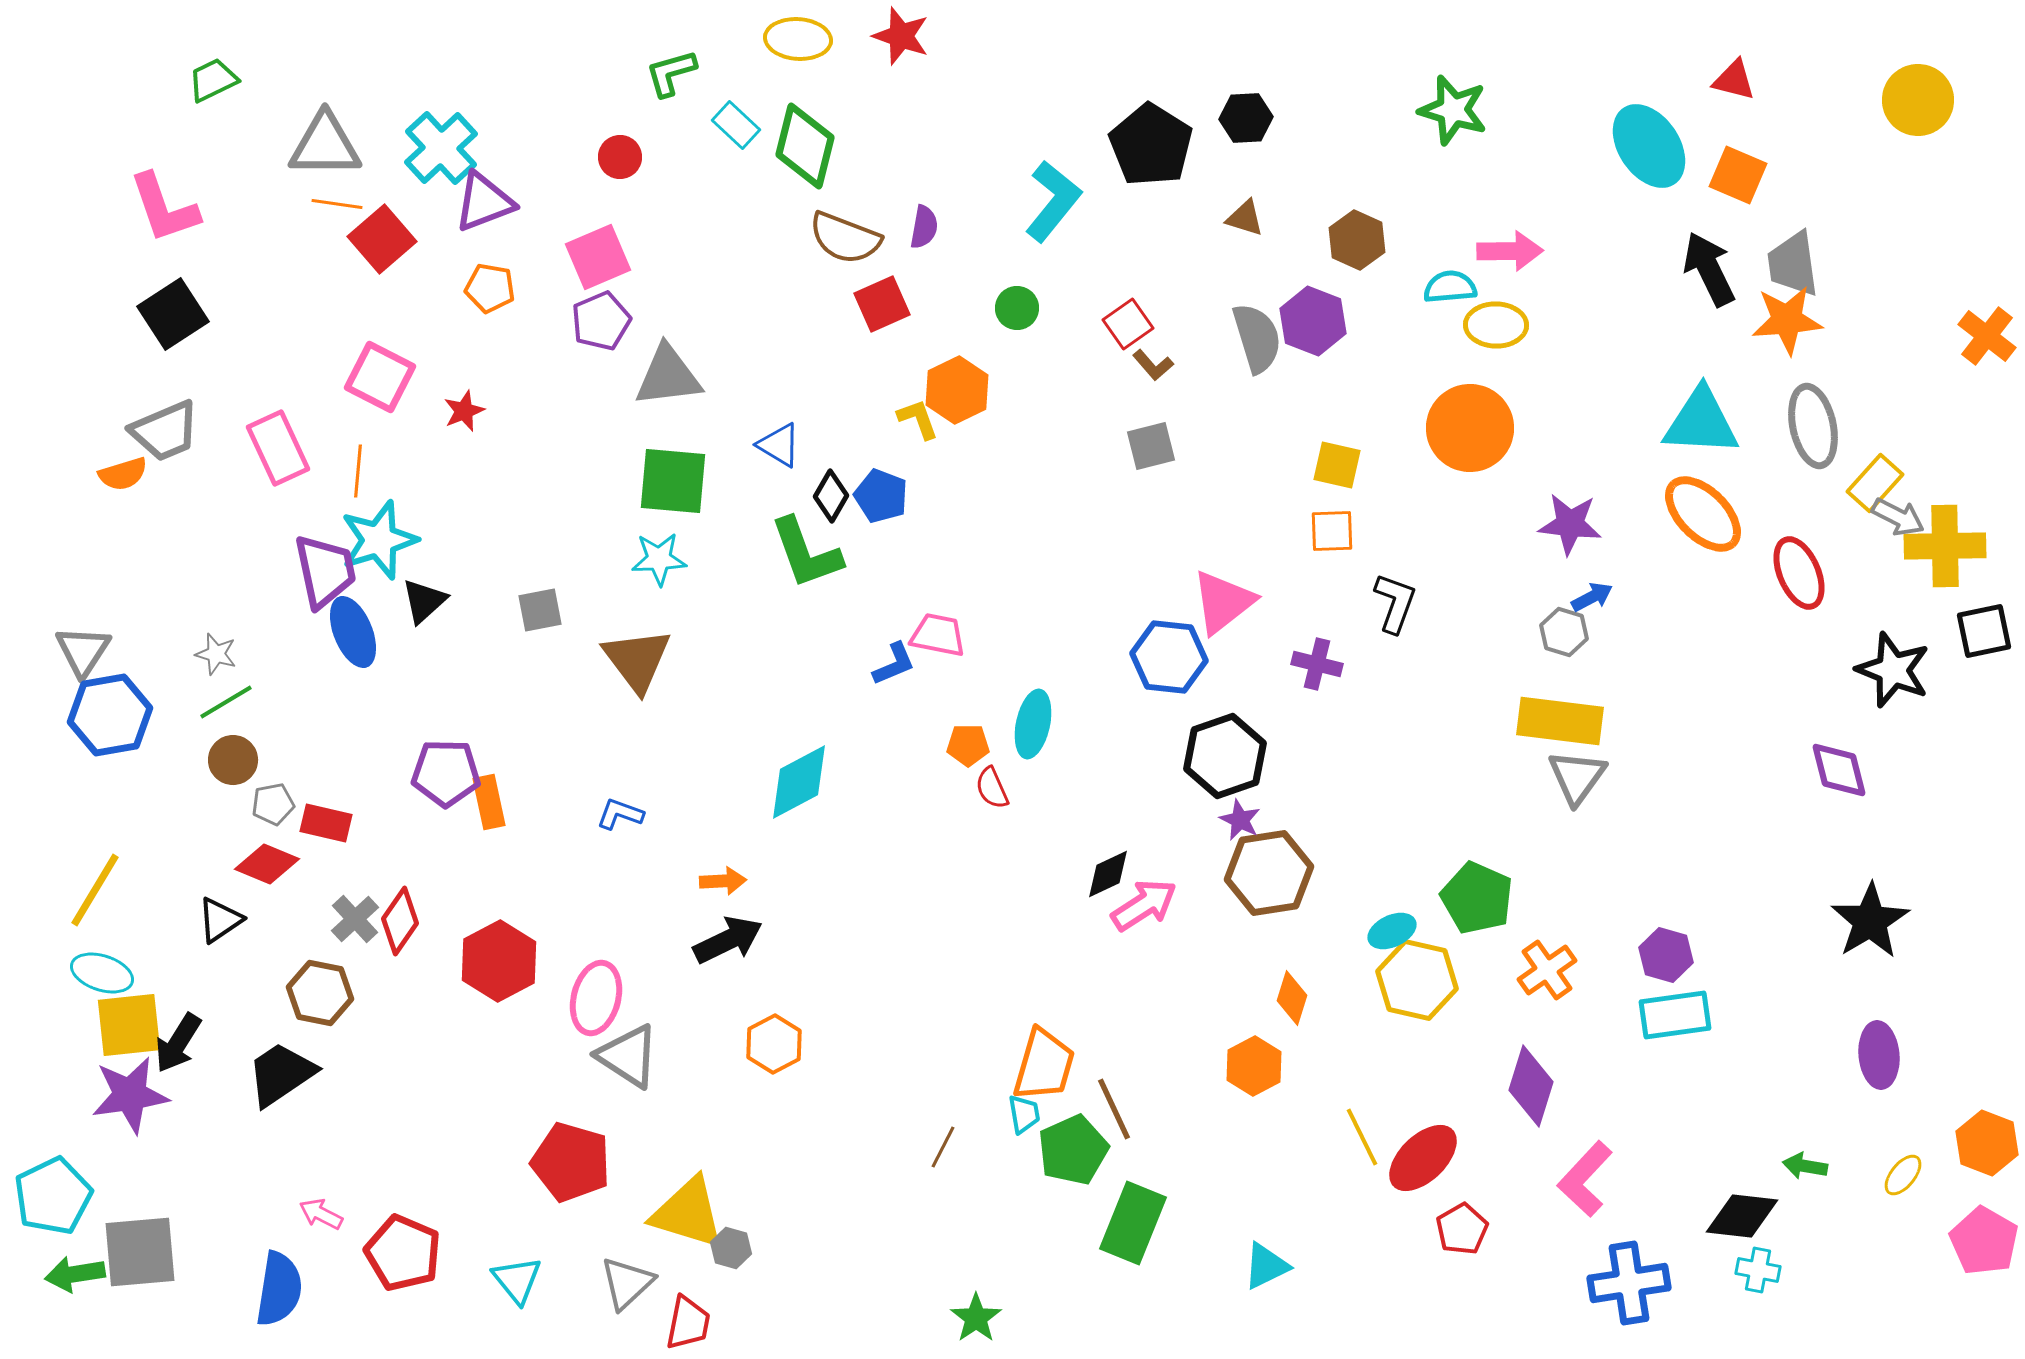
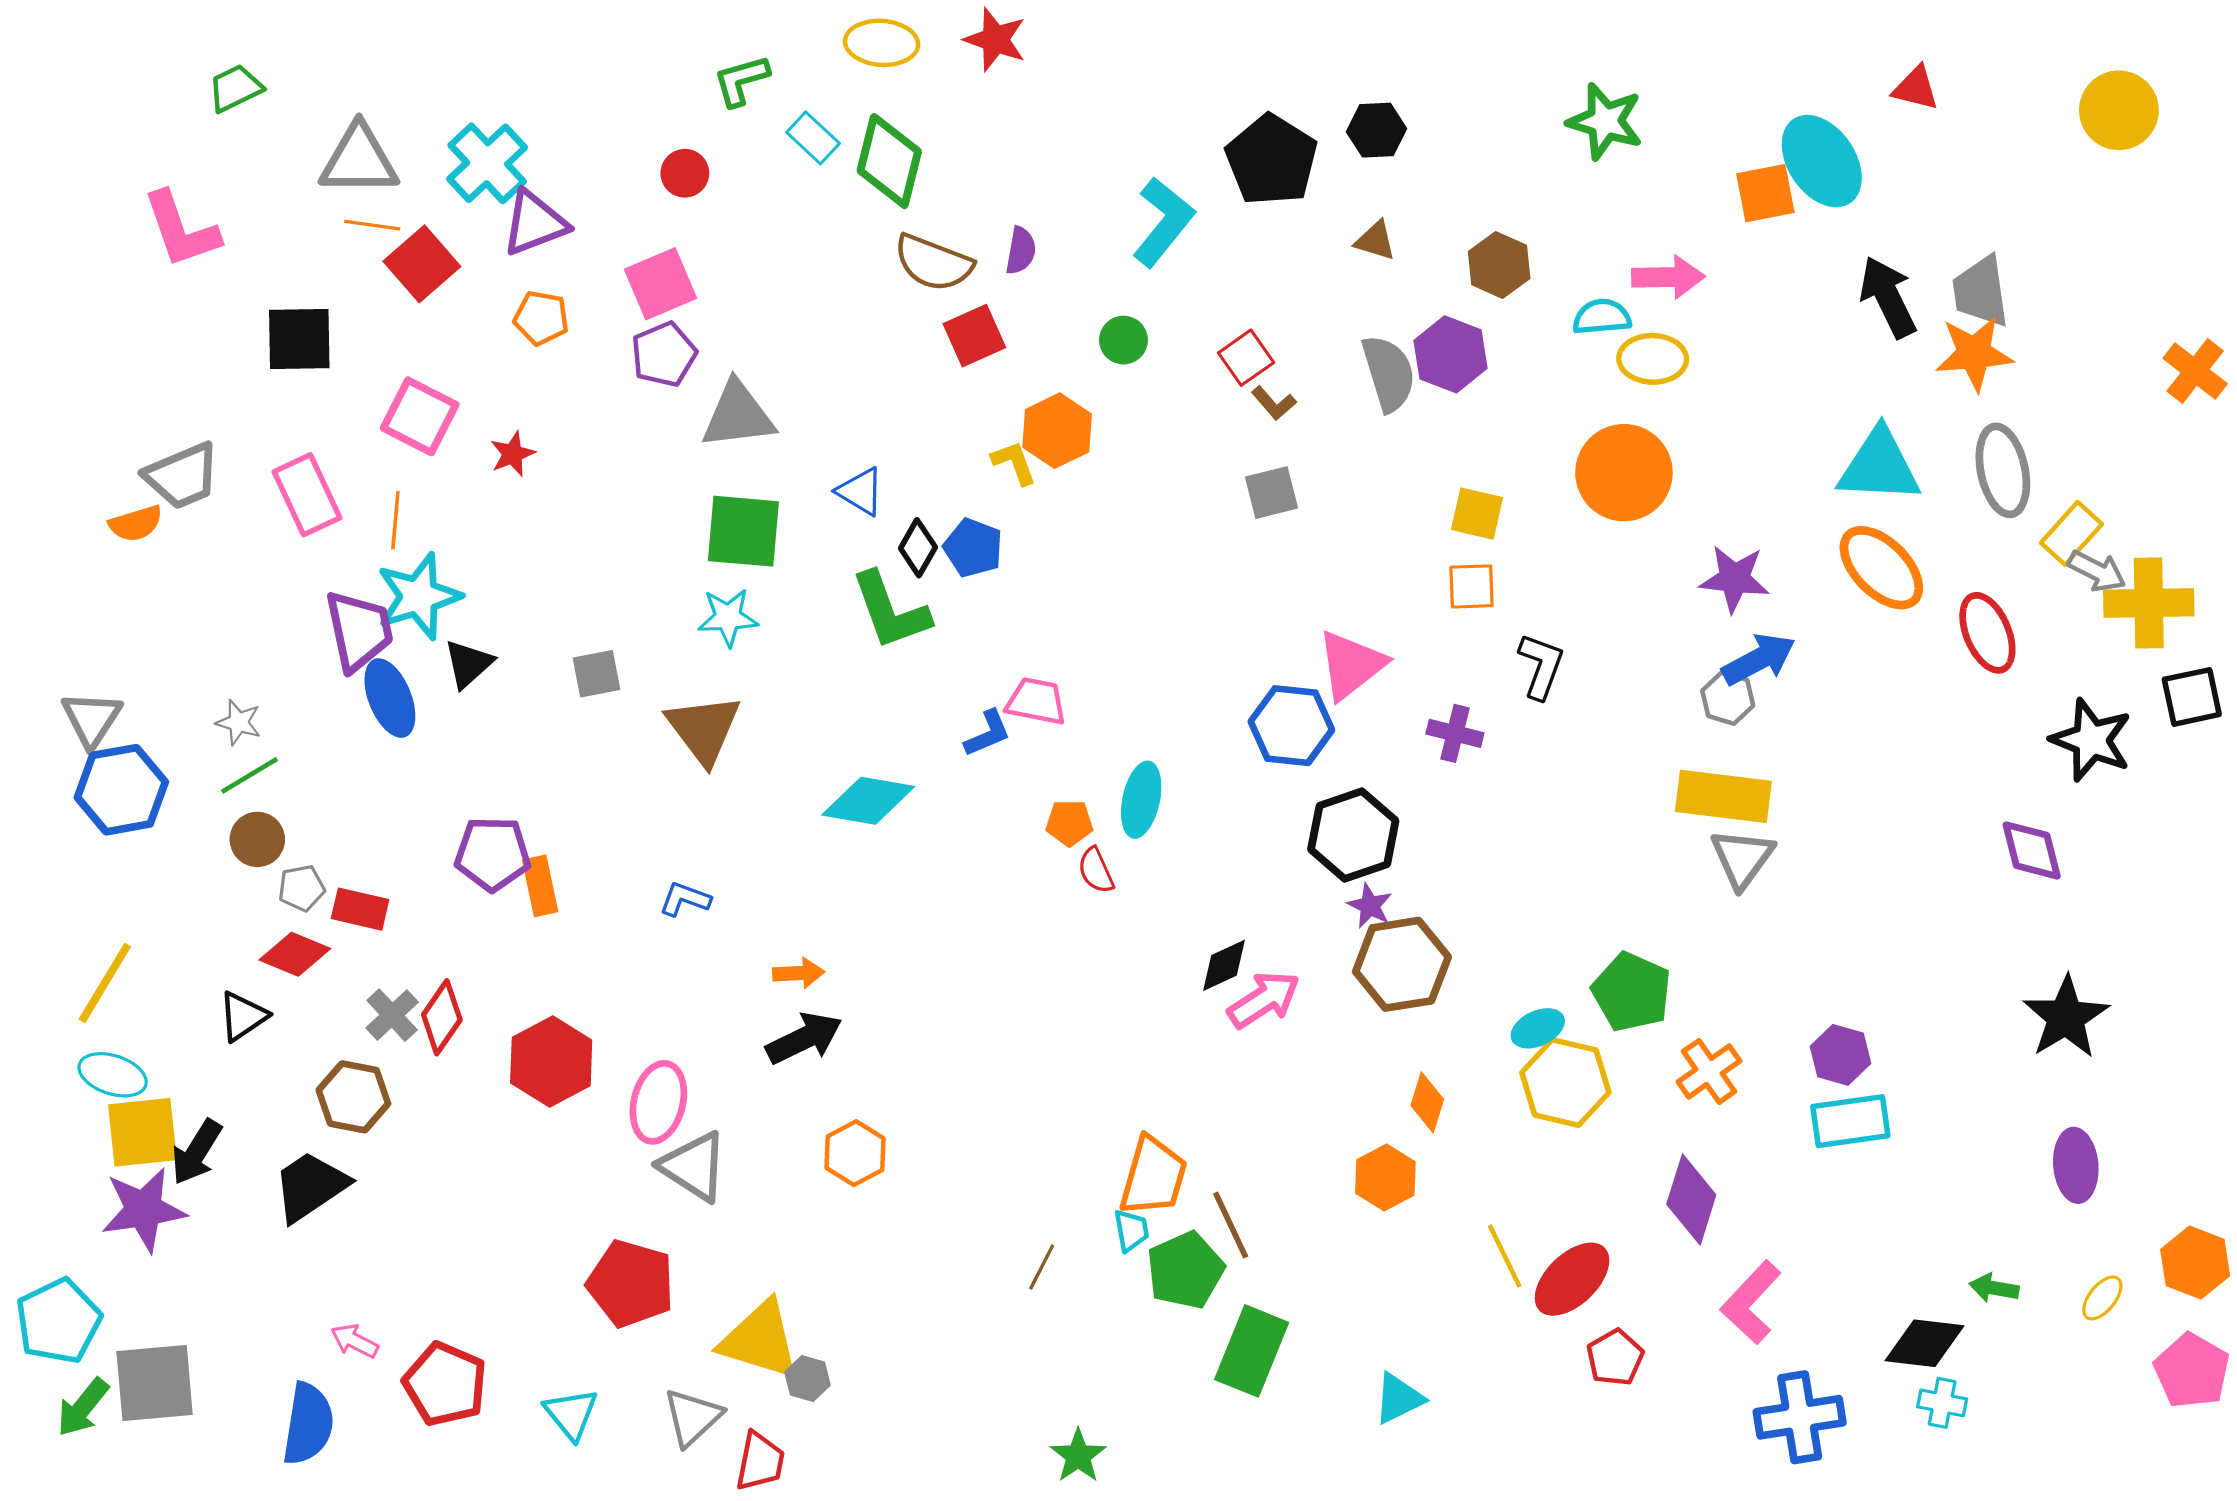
orange square: (1738, 175) -> (1765, 193), moved, turned -34
black square: (173, 314) -> (299, 339), moved, turned 32
blue arrow: (1592, 597) -> (1759, 659), size x1.6
cyan diamond: (799, 782) -> (868, 801), moved, turned 38
green arrow: (75, 1274) -> (83, 1407), turned -42

